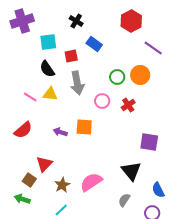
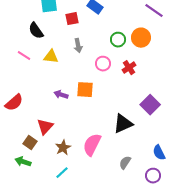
black semicircle: (47, 69) -> (36, 31), moved
gray arrow: (77, 83) -> (78, 46), size x0.6
pink line: (30, 97) -> (24, 56), moved
red semicircle: (23, 130) -> (14, 103), moved
purple square: (149, 142) -> (150, 105), turned 36
black triangle: (131, 171) -> (123, 124), moved, turned 45
pink semicircle: (91, 182) -> (92, 145), turned -30

